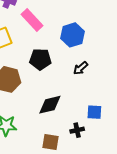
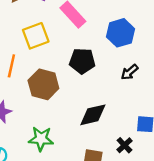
black cross: (77, 130) -> (125, 145), turned -32

